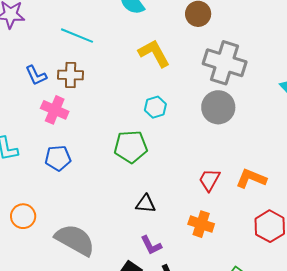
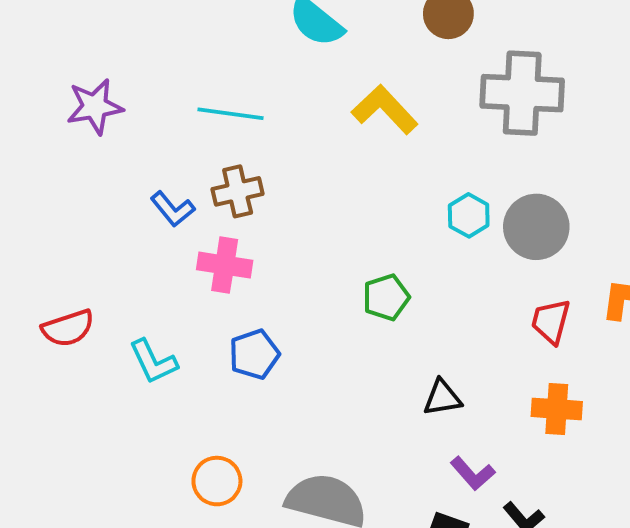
cyan hexagon: (155, 107) -> (469, 215), moved
gray circle: (218, 107) -> (536, 227), moved
green pentagon: (131, 147) -> (386, 297), size x0.7

